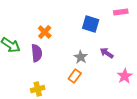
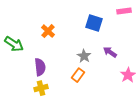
purple semicircle: (37, 53) -> (40, 67), moved

